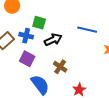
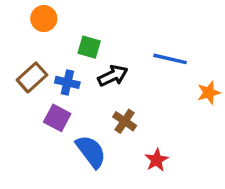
blue cross: (26, 36) -> (67, 82), moved
purple square: (27, 59) -> (57, 118), moved

